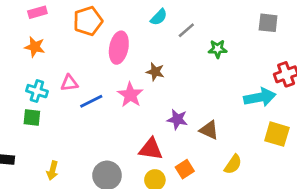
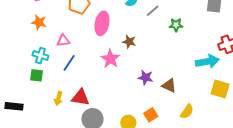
pink triangle: (69, 83) -> (63, 41), moved
blue line: (91, 101) -> (69, 63), moved, turned -30
red triangle: (151, 149) -> (80, 97), moved
yellow arrow: (52, 170) -> (58, 98), moved

